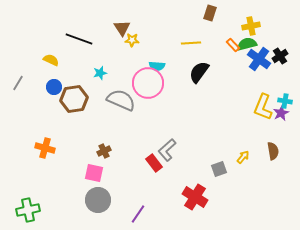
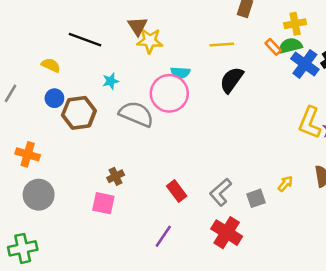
yellow star: (132, 40) -> (150, 41), size x1.5
orange cross: (45, 148) -> (28, 154), moved
gray L-shape: (167, 150) -> (221, 192), moved
gray circle: (98, 200) -> (39, 195), moved
purple line: (138, 214) -> (163, 236), moved

